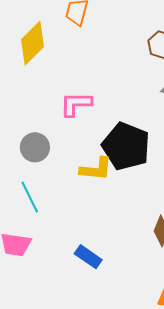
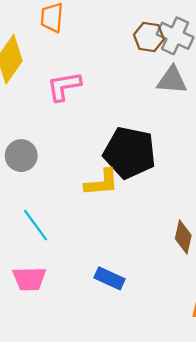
pink L-shape: (76, 104) -> (64, 86), moved
gray circle: (35, 147) -> (21, 156), moved

